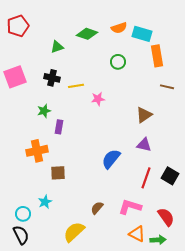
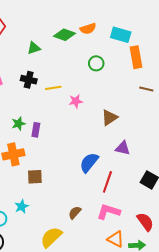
orange semicircle: (119, 28) -> (88, 29), moved
green star: (44, 111) -> (19, 124), moved
brown triangle: (144, 115) -> (109, 118), moved
red line: (146, 178) -> (107, 182), moved

